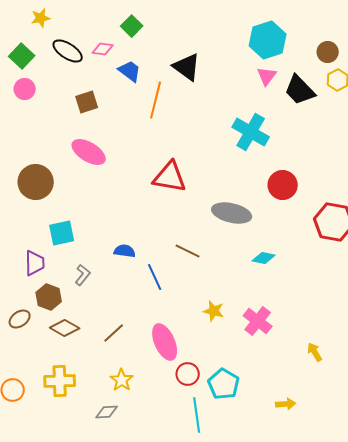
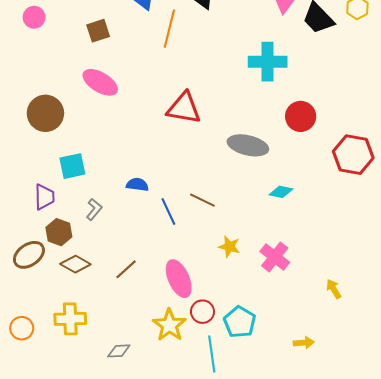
cyan cross: (251, 132) -> (268, 62), turned -30
brown line: (188, 251) -> (202, 200), moved
brown ellipse: (20, 319) -> (29, 255), size x1.4
yellow star: (122, 380) -> (169, 325), moved, size x1.4

